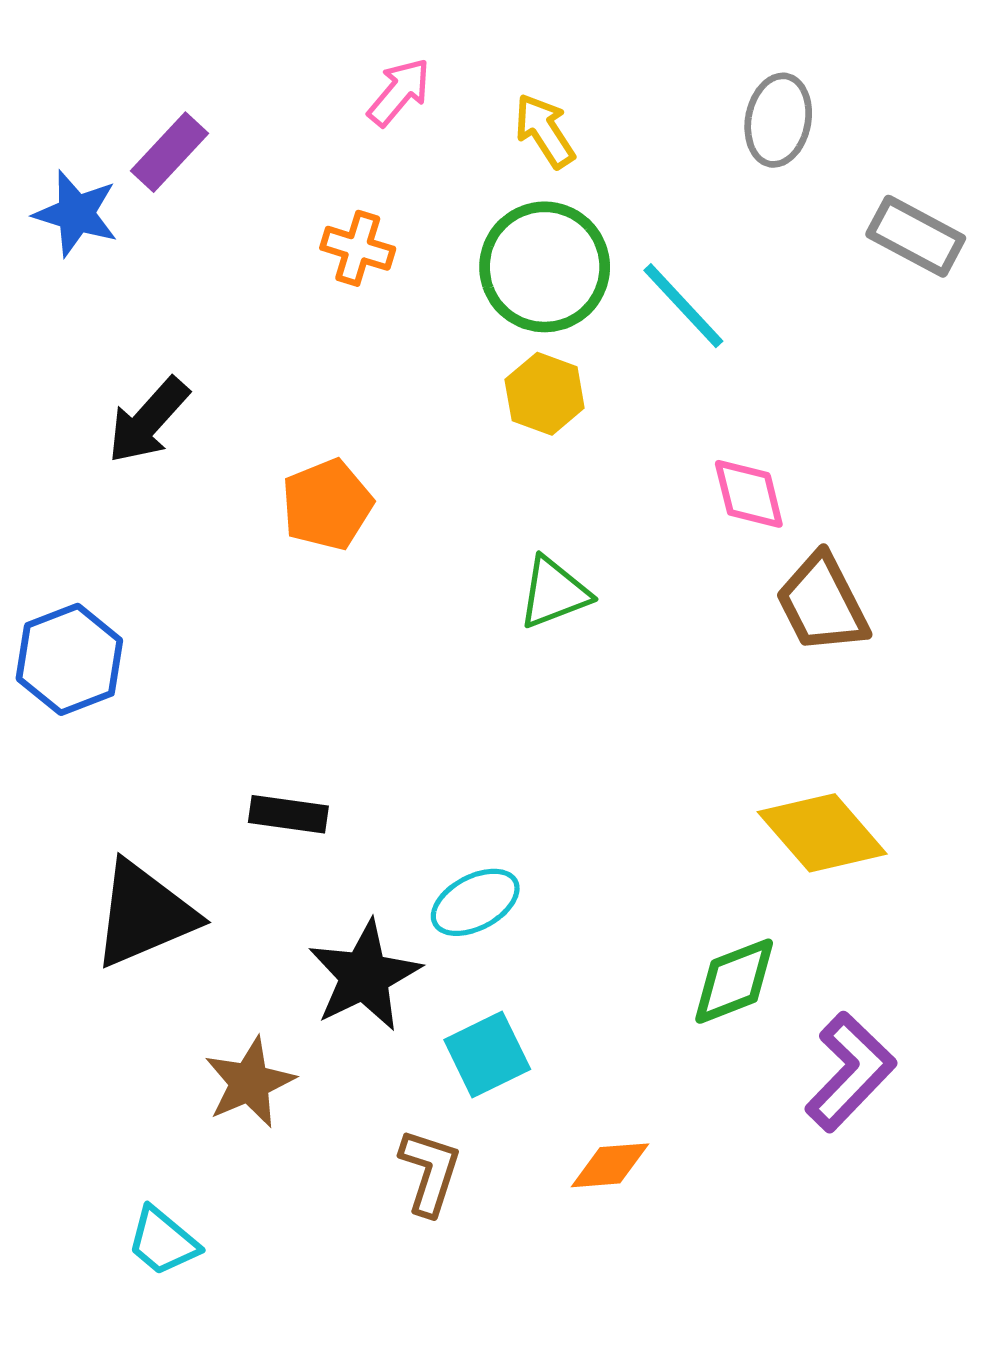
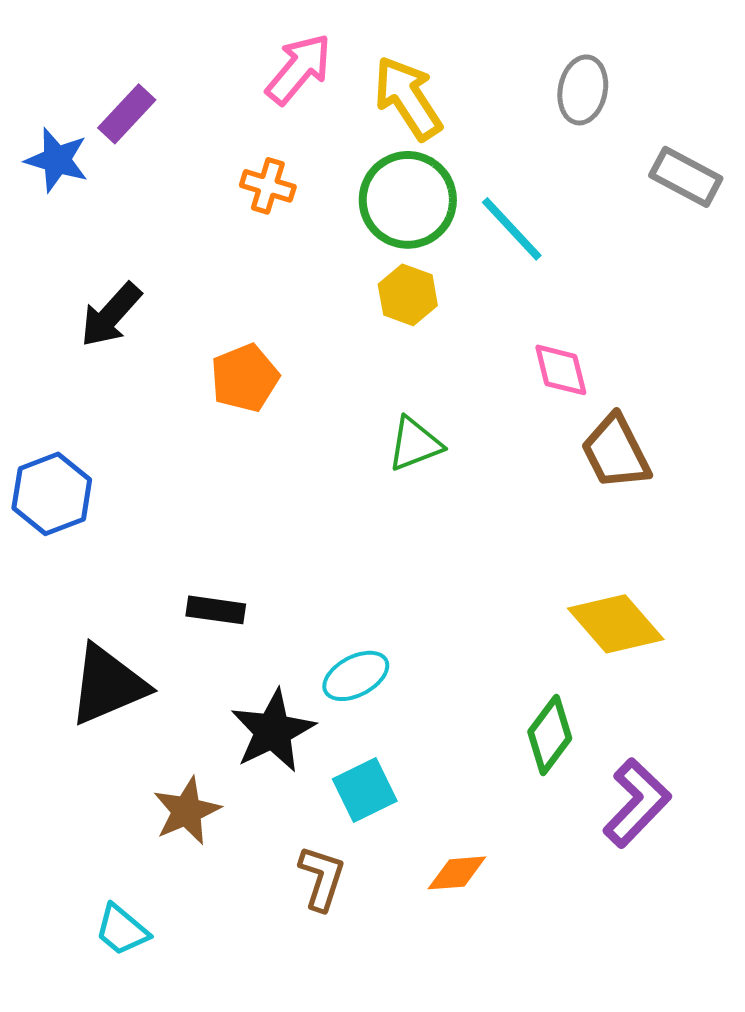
pink arrow: (399, 92) -> (299, 69), size x1.4
yellow arrow: (545, 131) -> (408, 98), size x1.5
green diamond: (734, 981) -> (550, 735), turned -32

